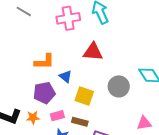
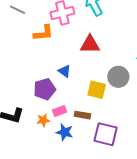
orange L-shape: (44, 62) -> (43, 33), moved
yellow square: (84, 96) -> (97, 90), moved
orange star: (33, 118) -> (43, 120), moved

